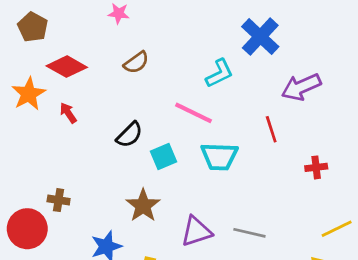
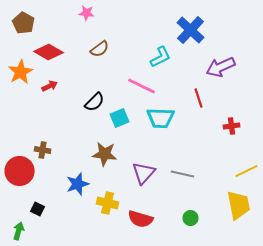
red arrow: (68, 113) -> (50, 86), turned 98
brown star: (143, 206) -> (105, 154), turned -30
purple triangle: (196, 231) -> (144, 173), turned -30

